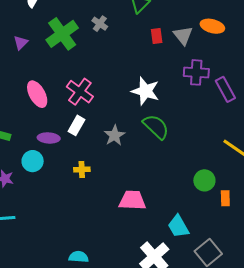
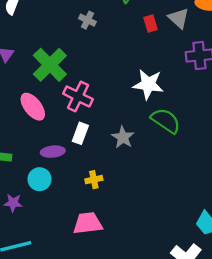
green cross: (62, 34) -> (50, 65), moved
pink trapezoid: (132, 200) -> (88, 223), moved

